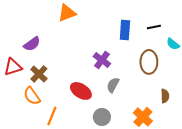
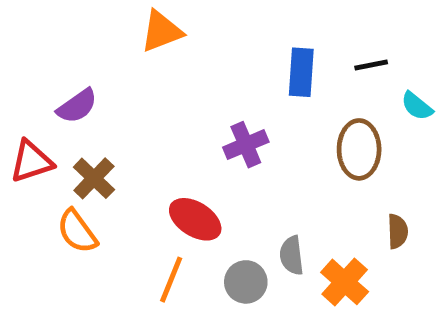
purple cross: (102, 60) -> (246, 145), turned 30
gray semicircle: (113, 85) -> (292, 255), moved, turned -35
orange line: (52, 116) -> (171, 280), moved

